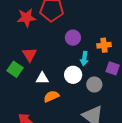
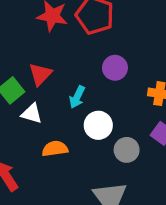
cyan arrow: (84, 58) -> (77, 97), moved
white triangle: (42, 78) -> (32, 114), moved

